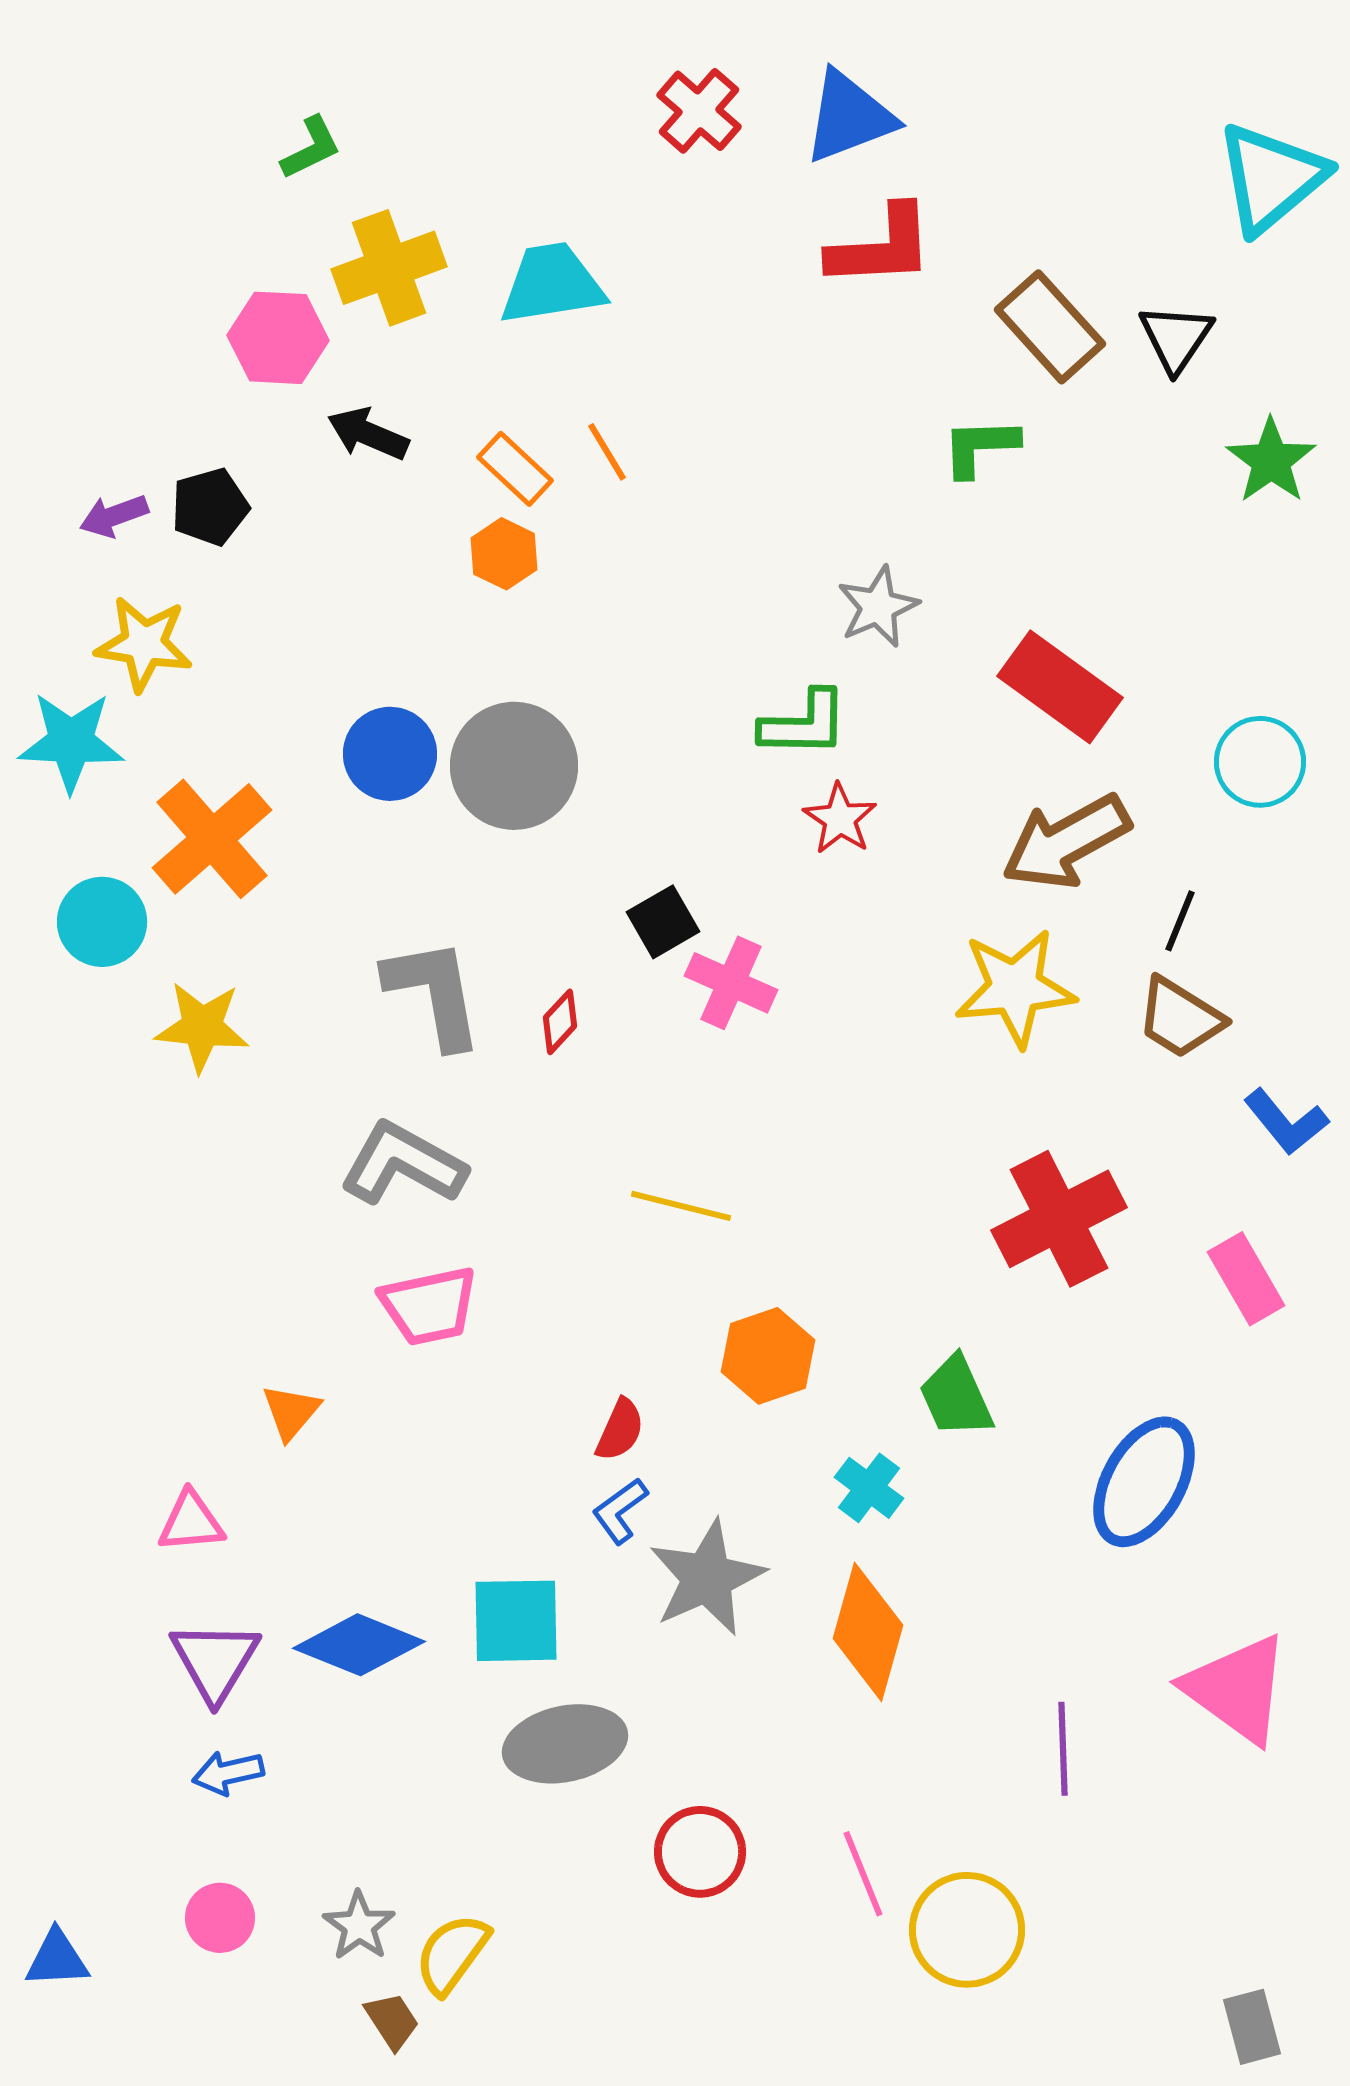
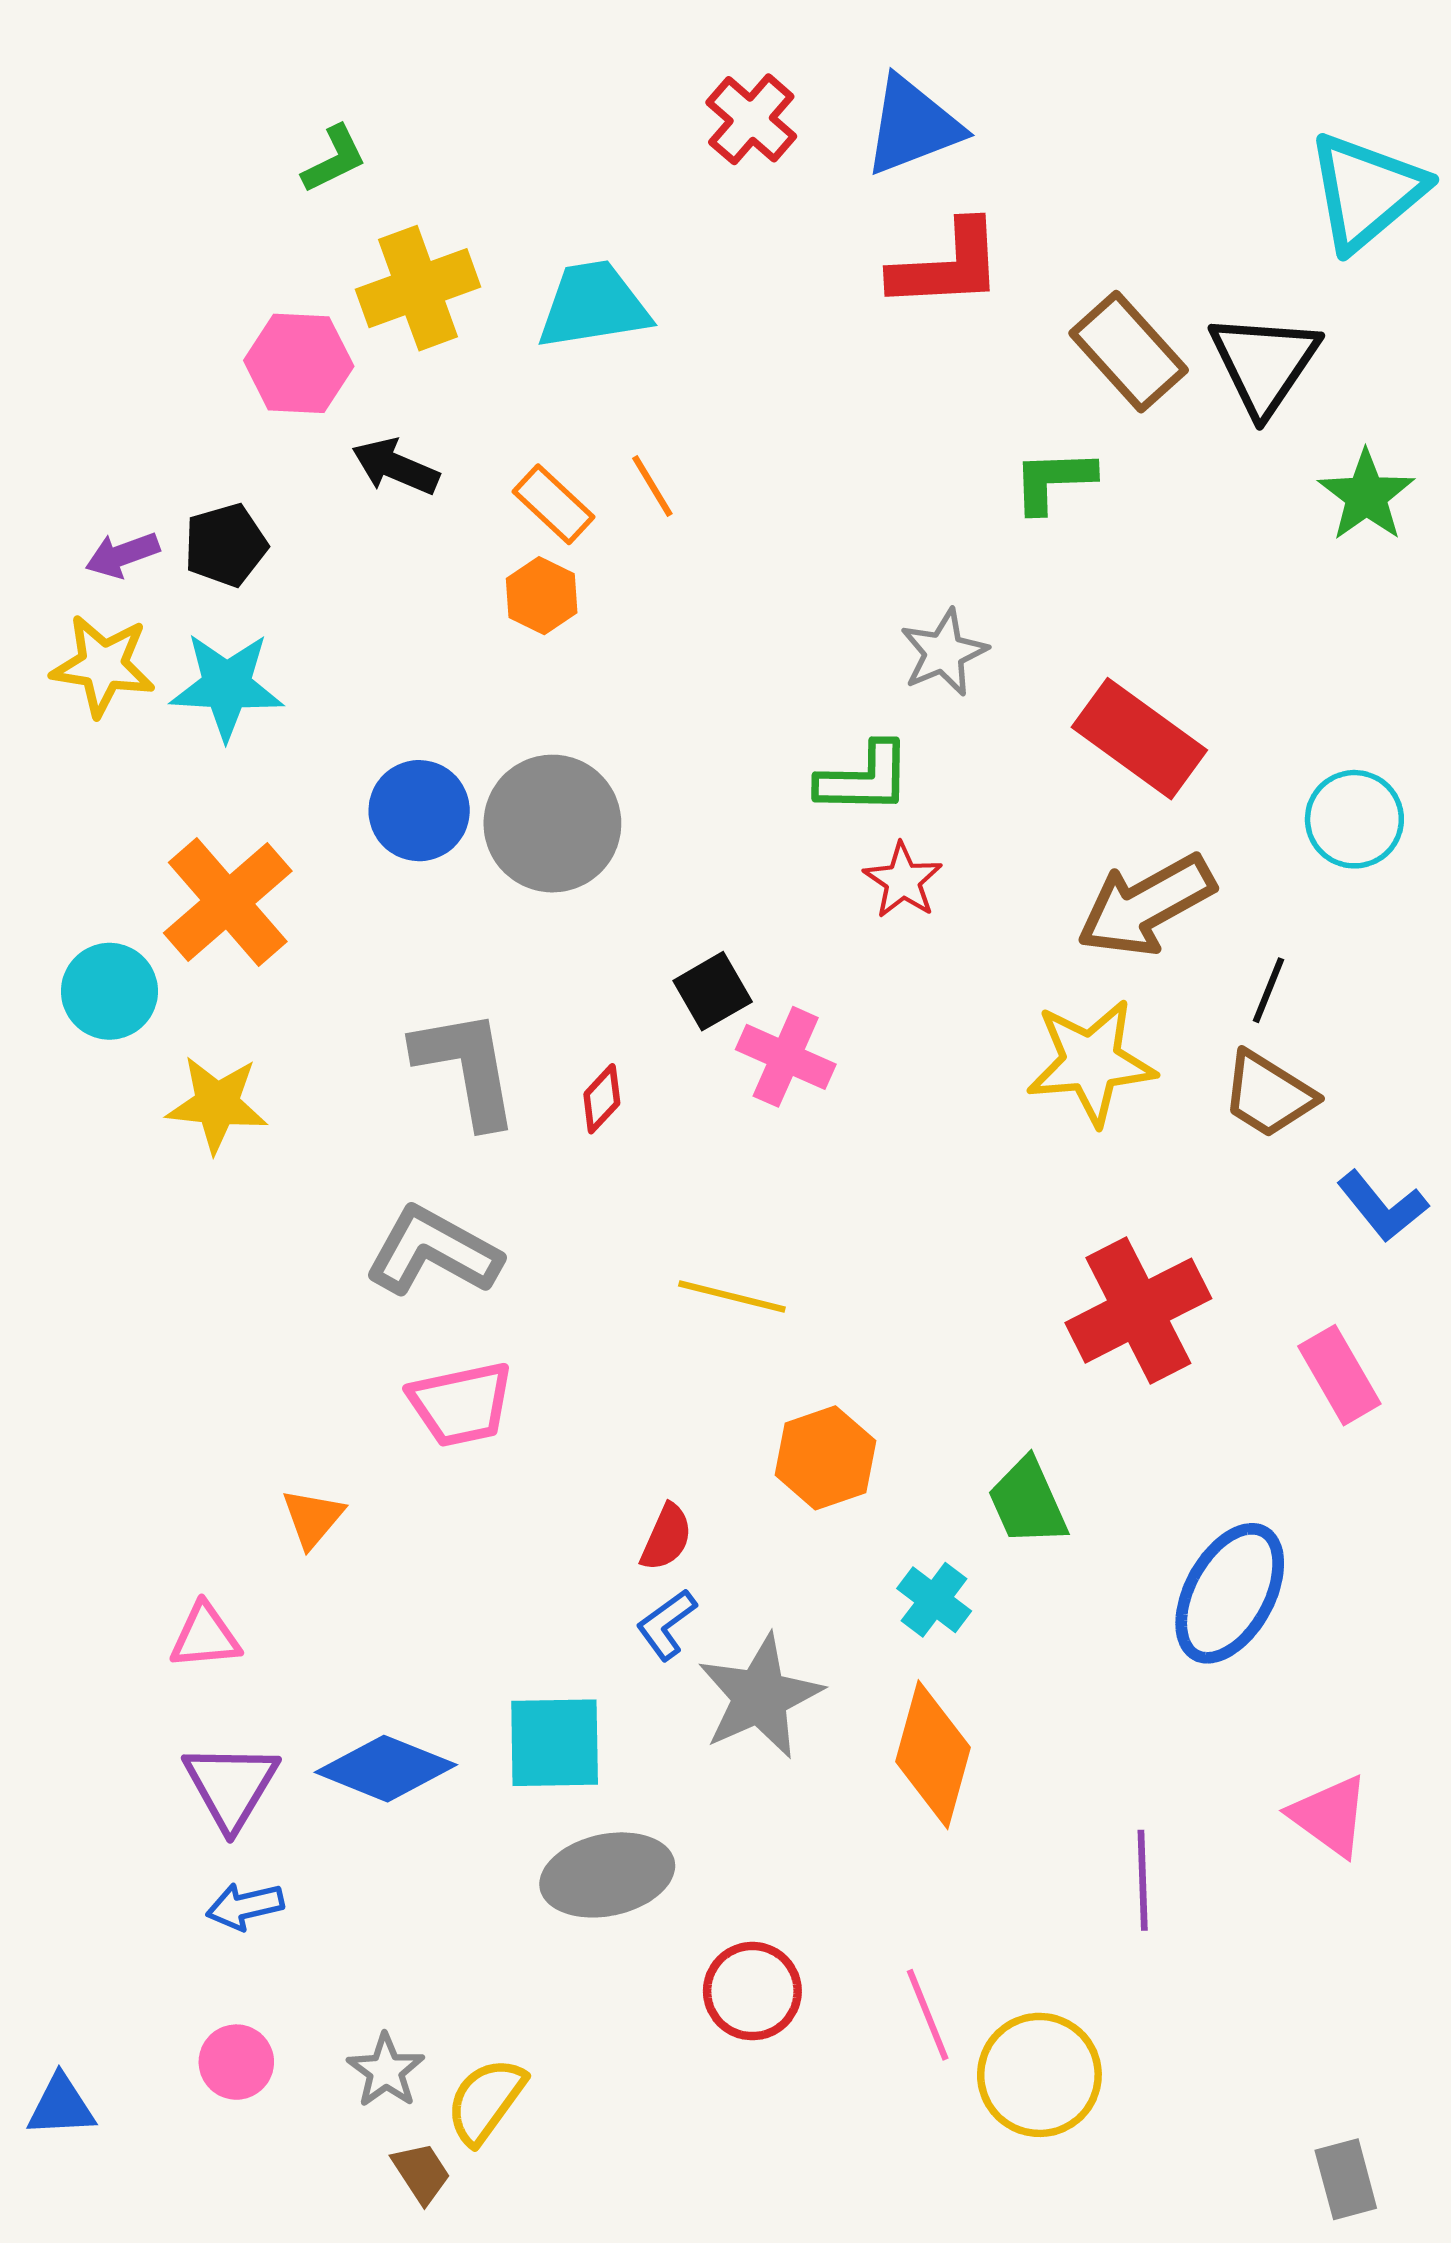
black triangle: (1176, 338) -> (1264, 363), size x1.4
yellow star: (144, 644) -> (103, 665), moved
cyan star: (71, 742) -> (227, 686), moved
pink triangle: (1237, 1689) -> (1330, 1816), size x0.7

